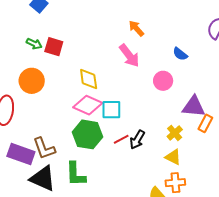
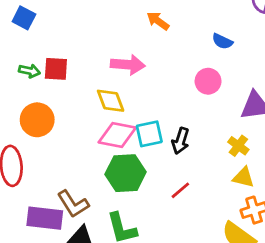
pink arrow: (129, 56) -> (128, 65), moved, turned -35
red line: (121, 139) -> (180, 190), moved
black arrow: (137, 140) -> (181, 141), moved

